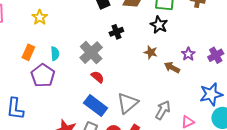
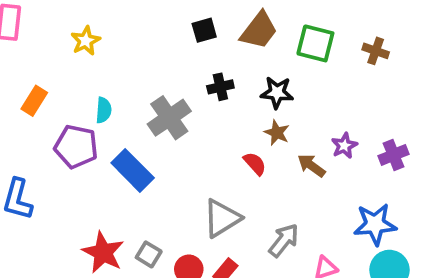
black star: (159, 25) -> (277, 93), moved, turned -30
orange rectangle: (28, 52) -> (34, 101), moved
purple pentagon: (43, 76) -> (76, 147), turned -30
red semicircle: (98, 77) -> (255, 164), moved
blue rectangle: (96, 105) -> (133, 170), moved

